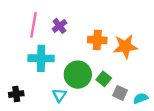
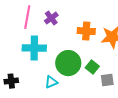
gray square: (120, 93) -> (107, 80), turned -32
cyan triangle: (59, 95) -> (51, 82), turned 32

